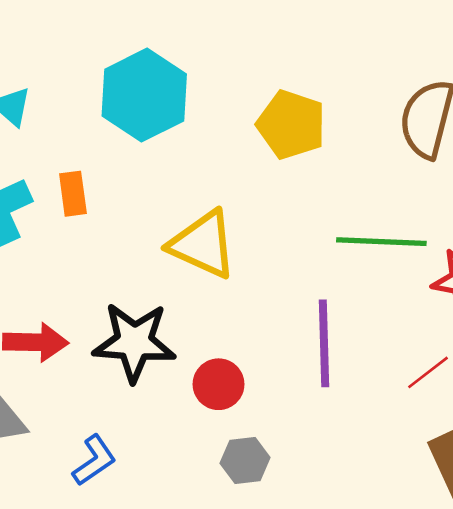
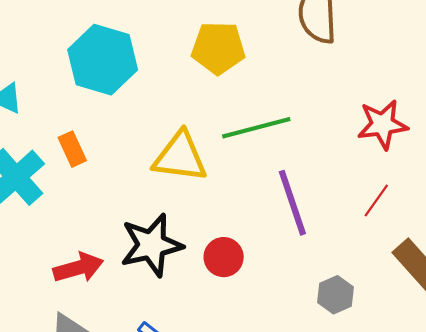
green line: (381, 242) -> (256, 128), moved
gray hexagon: (245, 460) -> (336, 295), moved

